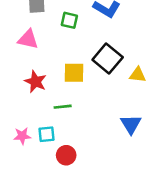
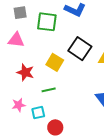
green square: (69, 20) -> (47, 22), size x1.5
yellow square: (74, 73) -> (55, 62), turned 36
pink star: (22, 136) -> (19, 105), moved

